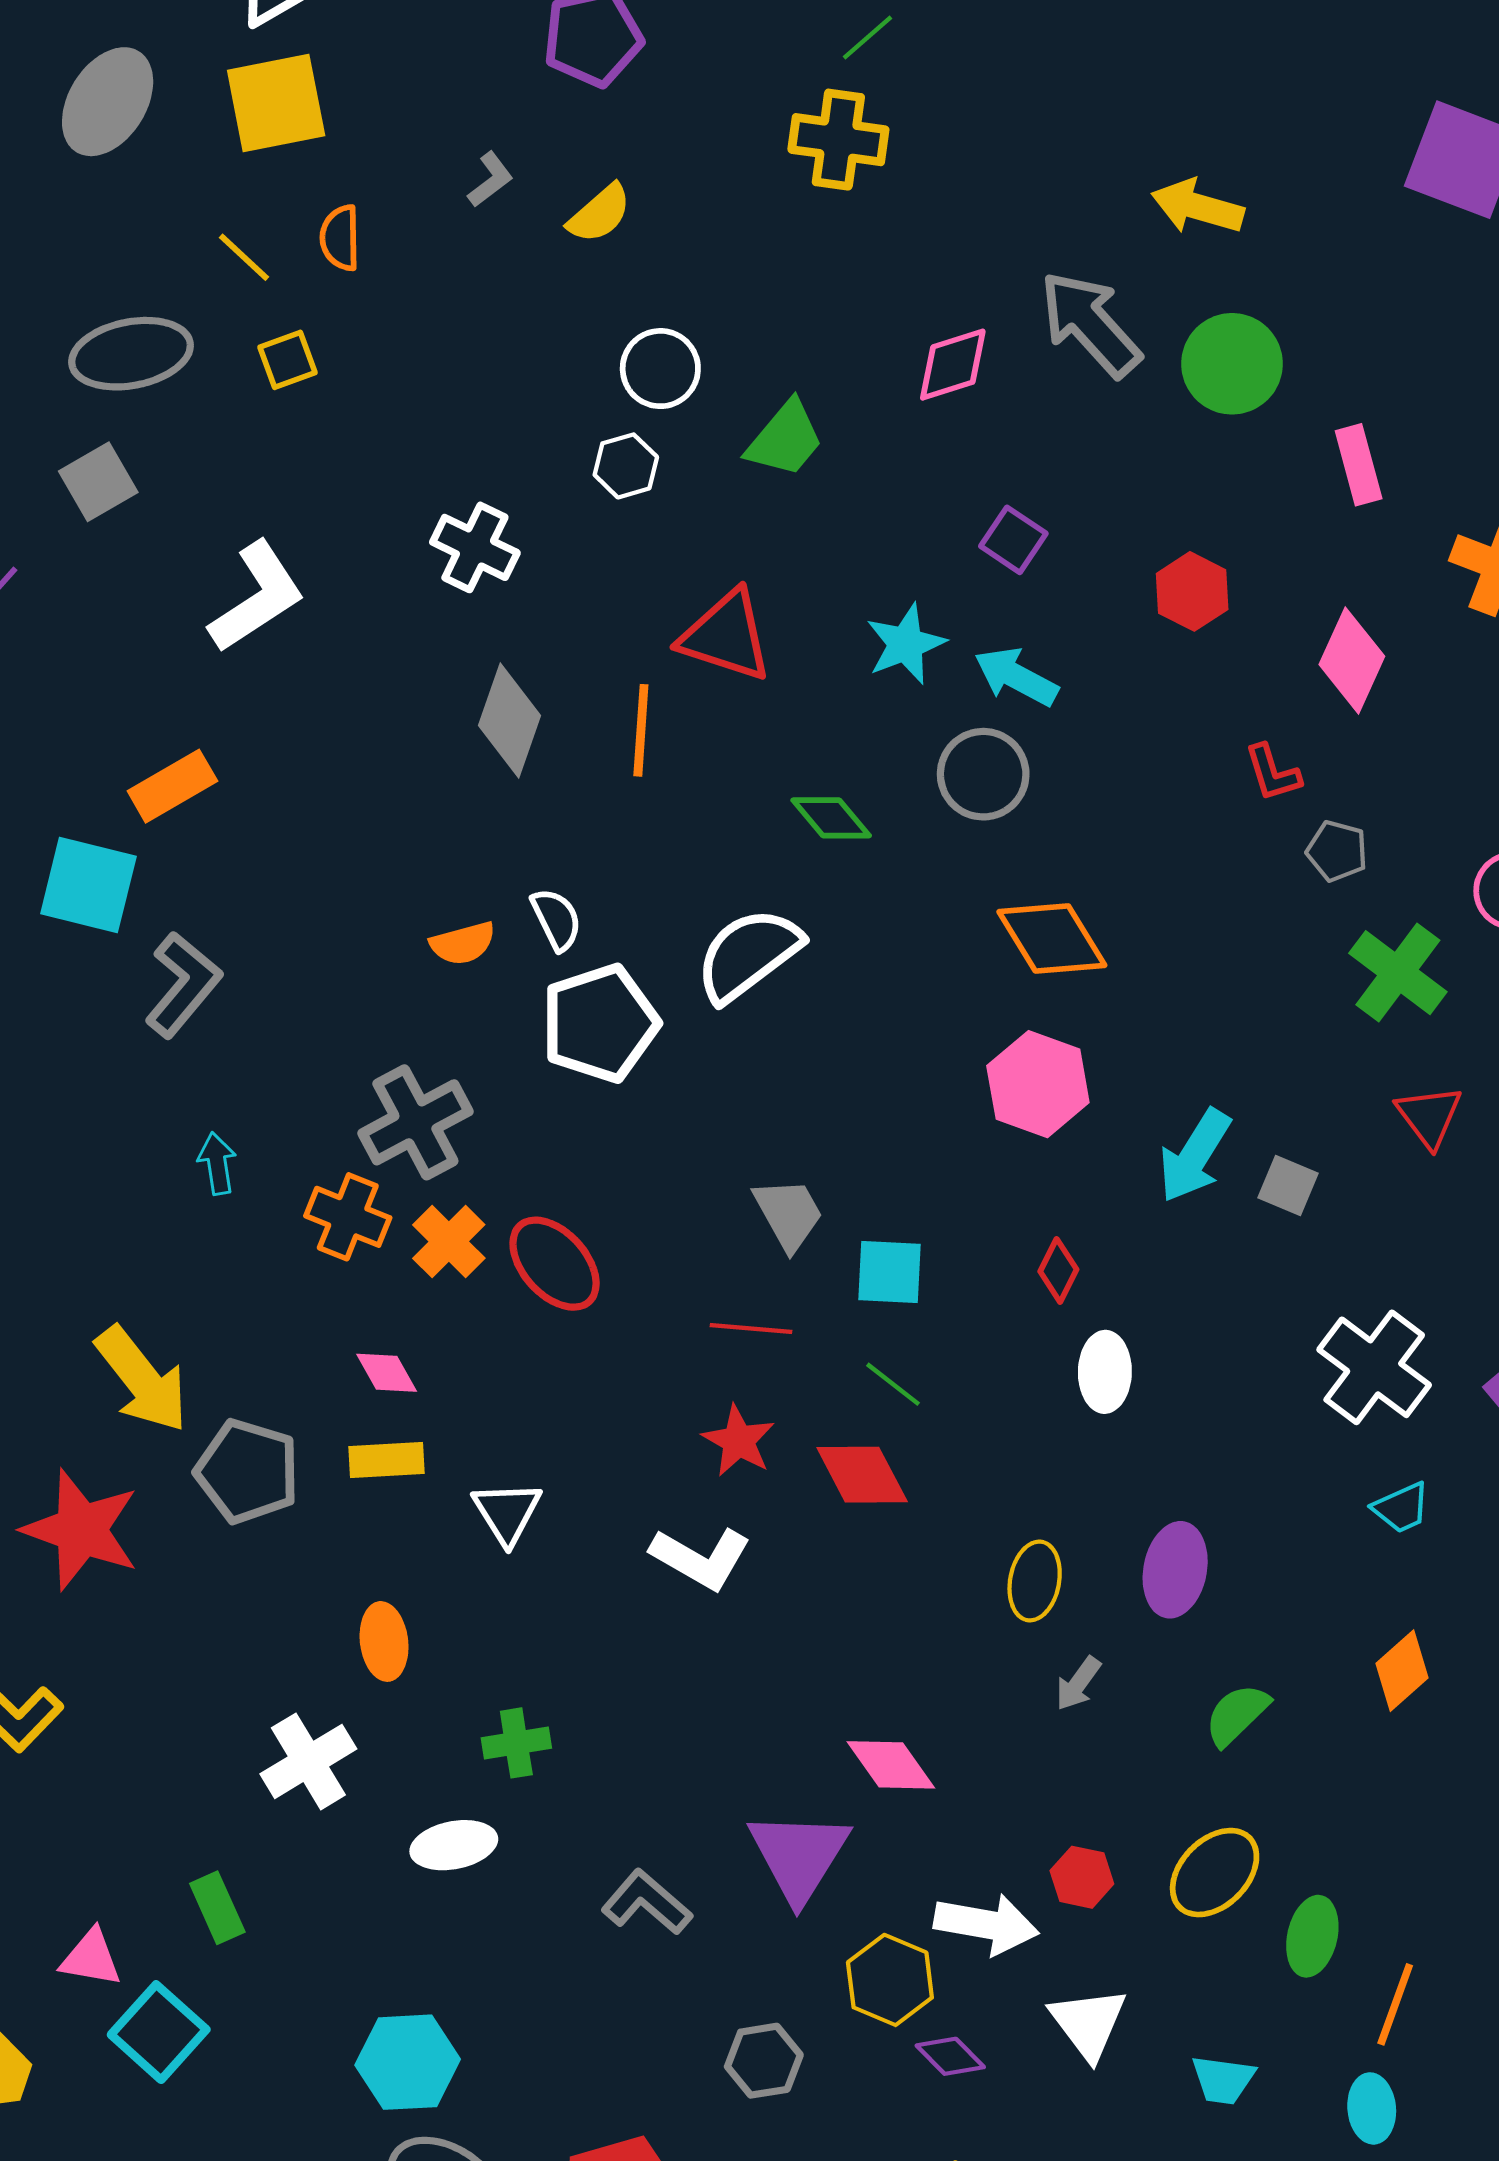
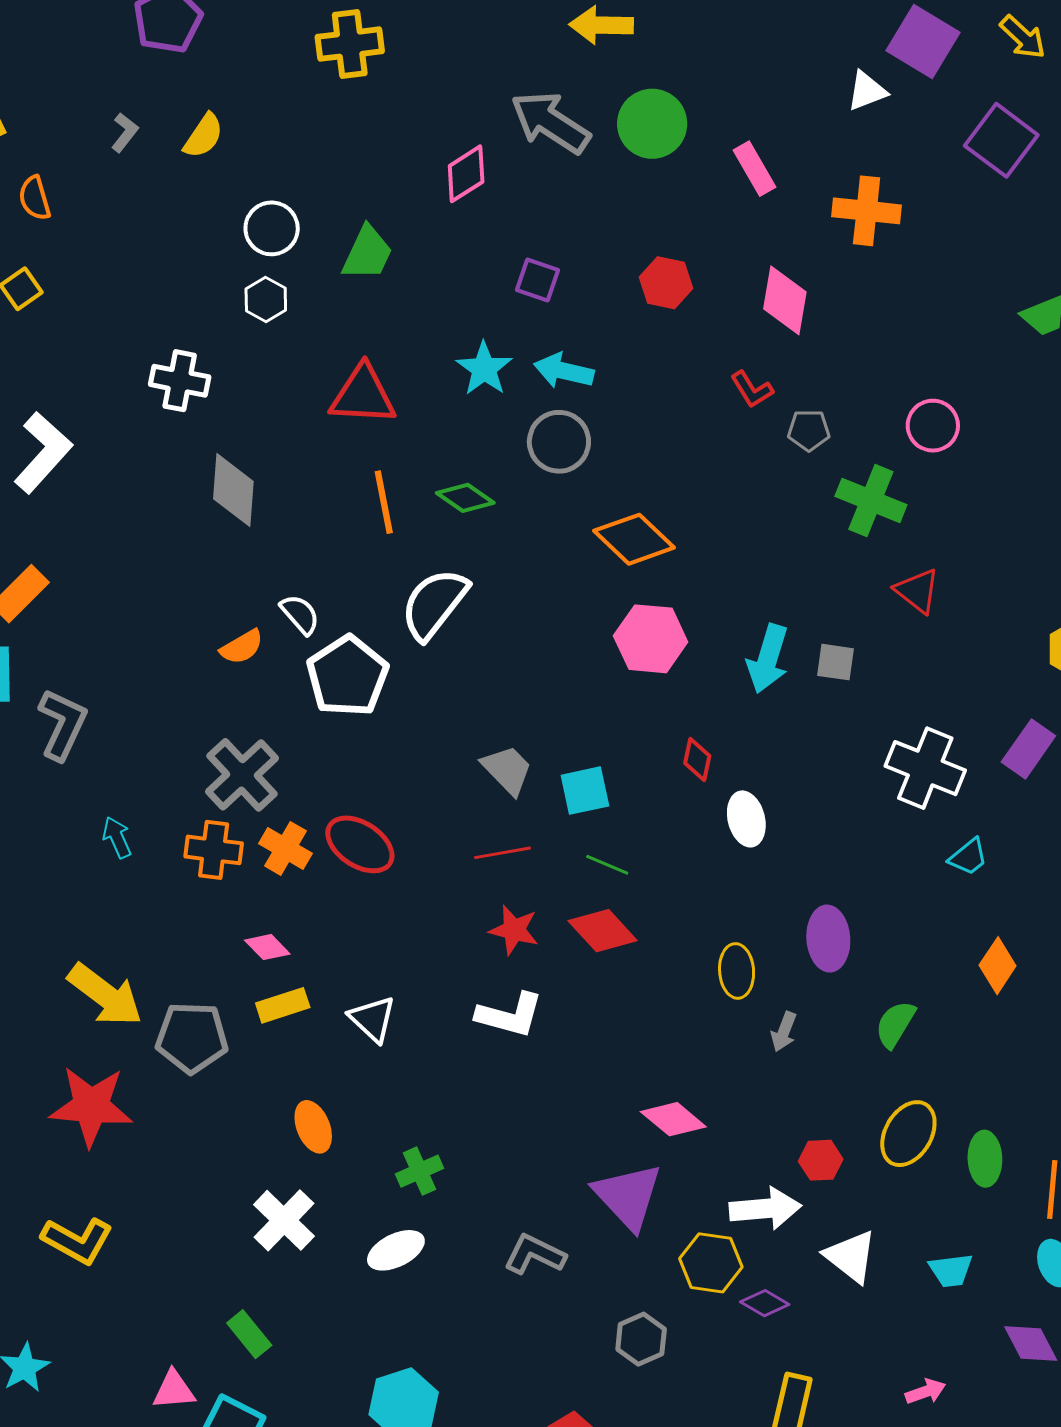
orange line: (641, 730) -> (384, 502), moved

